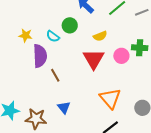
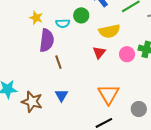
cyan semicircle: (53, 36) -> (63, 23), turned -48
yellow semicircle: (100, 36) -> (109, 31), size x1.5
red triangle: (94, 59) -> (99, 53), size x0.6

